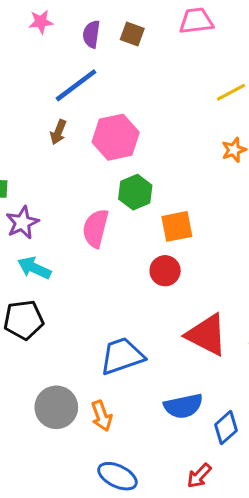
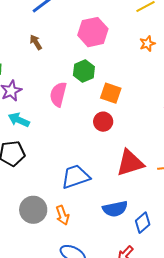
brown arrow: (58, 132) -> (36, 42), moved, turned 126
pink hexagon: (116, 137) -> (93, 32), moved
orange square: (177, 226) -> (111, 93), turned 30
red triangle: (207, 335) -> (130, 163), turned -44

